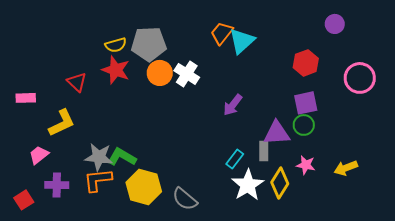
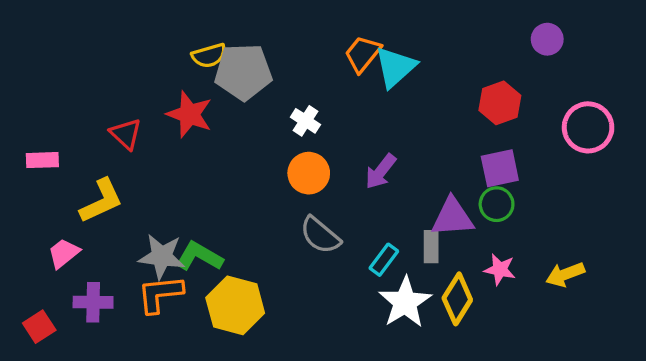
yellow semicircle: (116, 45) -> (209, 56), moved
orange circle: (160, 73) -> (309, 173), moved
white cross: (187, 74) -> (305, 121), size x0.7
gray semicircle: (185, 199) -> (320, 235), moved

